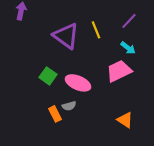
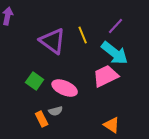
cyan arrow: (128, 48) -> (115, 53), size x1.8

